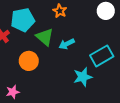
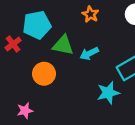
orange star: (60, 11) -> (90, 14), moved
green triangle: (45, 37) -> (63, 45), turned -30

